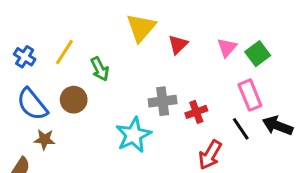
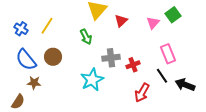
green square: (258, 54) -> (173, 15), moved
green arrow: (100, 69) -> (86, 37), moved
black arrow: (278, 126) -> (185, 85), moved

